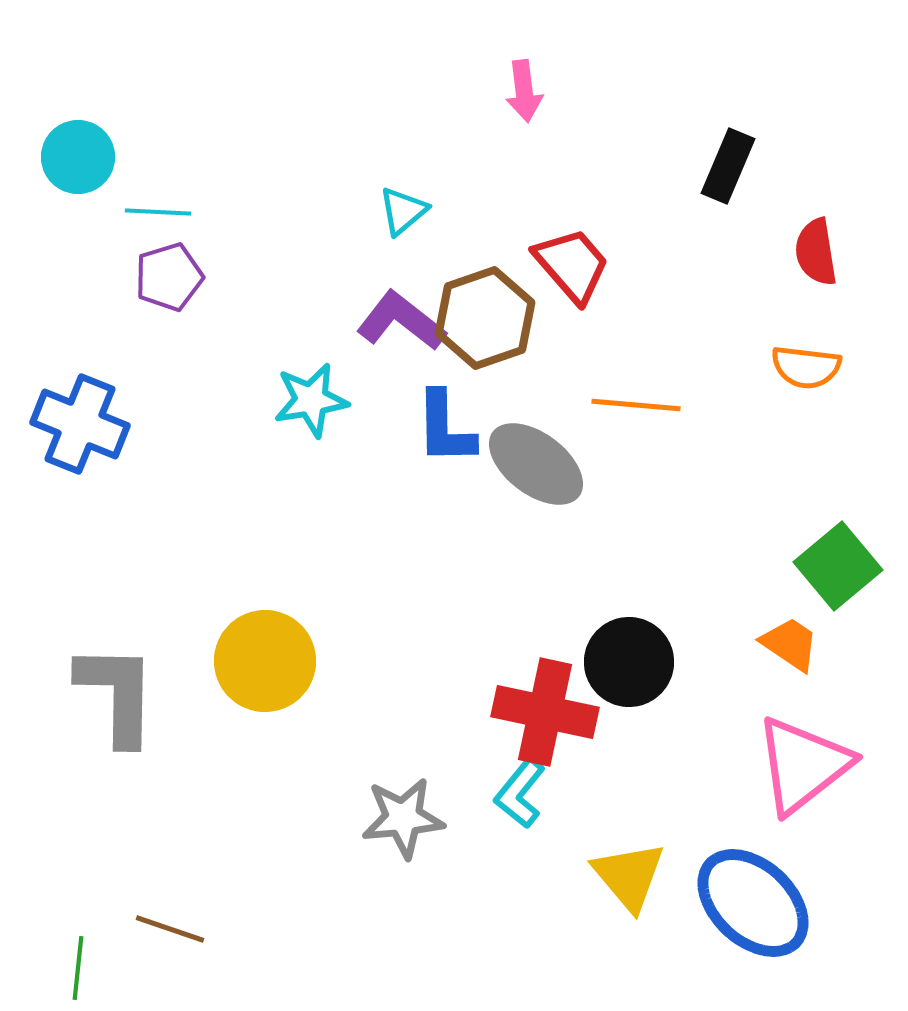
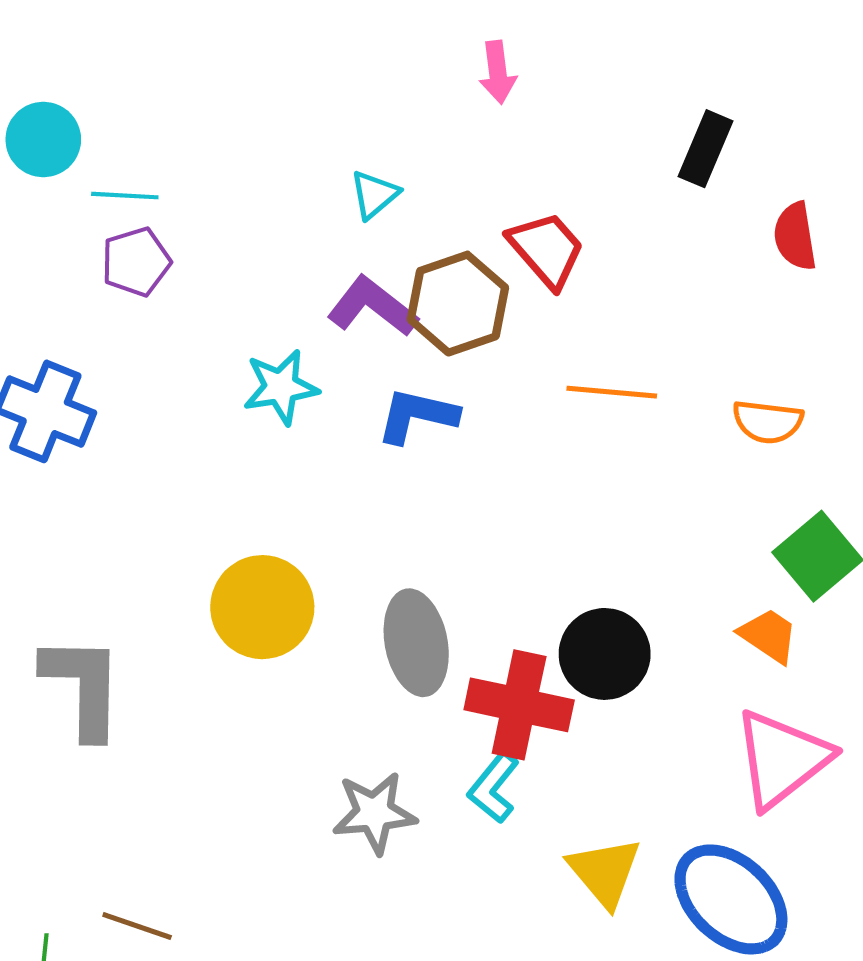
orange semicircle: (806, 367) -> (768, 422), moved
blue L-shape: (445, 428) -> (417, 416), turned 104
gray ellipse: (536, 464) -> (416, 643), moved, turned 42
yellow circle: (265, 661) -> (262, 607), moved

